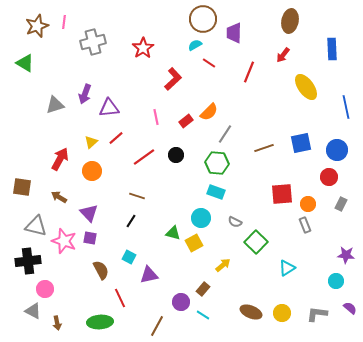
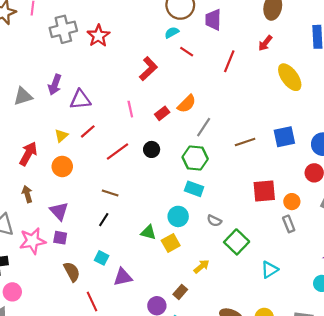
red star: (143, 48) -> (98, 36), moved
brown arrow: (59, 197) -> (27, 194), turned 42
pink star: (64, 241) -> (32, 241), turned -30

